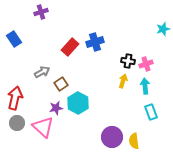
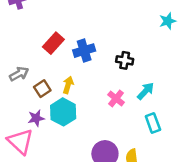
blue cross: (95, 42) -> (84, 51), moved
pink cross: (146, 64) -> (116, 98), moved, turned -32
yellow arrow: (123, 81) -> (68, 85), moved
cyan arrow: (145, 86) -> (146, 91), turned 49

